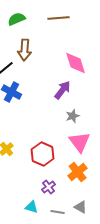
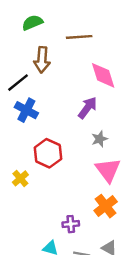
brown line: (59, 18) -> (79, 37), moved
red hexagon: (43, 154) -> (48, 153), moved
purple cross: (49, 187) -> (71, 224), turned 32

